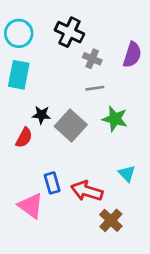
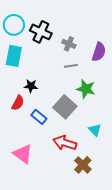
black cross: (69, 32) -> (41, 32), moved
purple semicircle: (132, 55) -> (99, 52), moved
gray square: (71, 126) -> (65, 107), moved
blue rectangle: (52, 183) -> (39, 117), moved, turned -35

